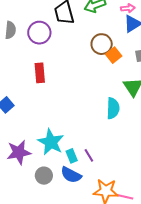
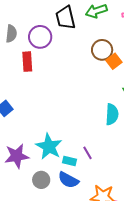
red rectangle: (40, 73) -> (27, 62), moved
purple line: (89, 155) -> (87, 153), moved
cyan rectangle: (72, 156) -> (69, 161), turned -56

